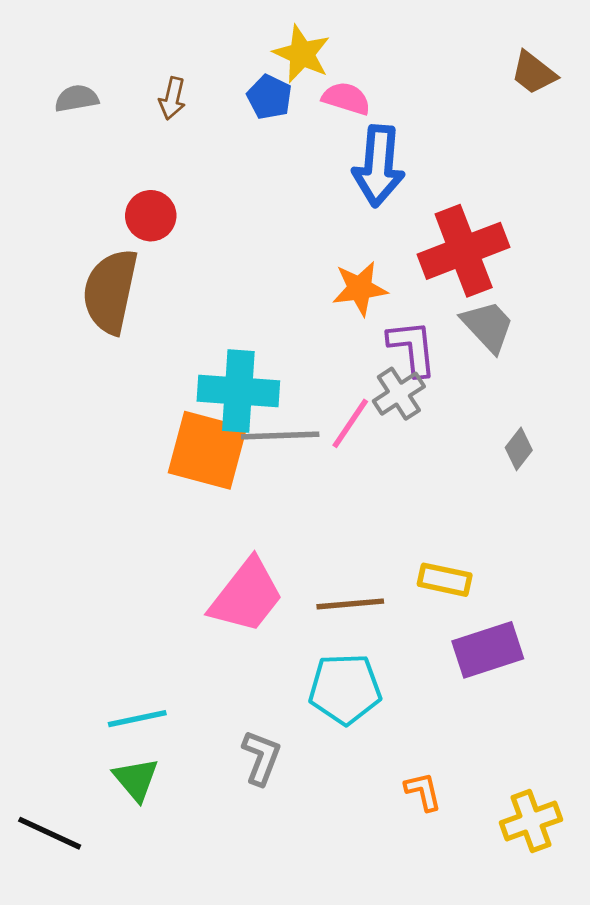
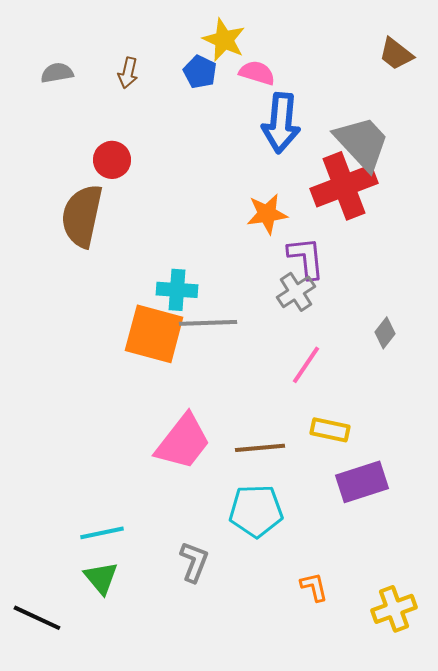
gray trapezoid: (488, 326) -> (362, 143), moved, size x1.4
cyan cross: (238, 391) -> (177, 290), size x0.7
pink line: (350, 423) -> (306, 365), moved

